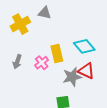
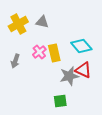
gray triangle: (45, 13) -> (42, 22), moved
pink cross: (42, 63) -> (39, 52), moved

